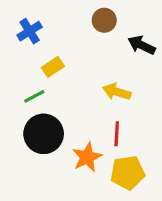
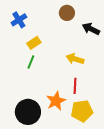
green line: (34, 96) -> (31, 62), moved, turned -40
black circle: (44, 134) -> (28, 112), moved

